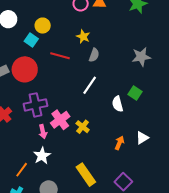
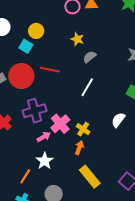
gray semicircle: (94, 55) -> (90, 57), turned -144
red line: (60, 56) -> (50, 70), moved
white semicircle: (118, 104) -> (118, 120), moved, turned 56
pink arrow: (43, 132) -> (44, 137), turned -104
orange arrow: (119, 143) -> (79, 148), moved

